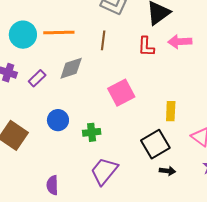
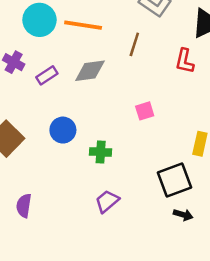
pink square: (121, 93) -> (145, 111), size x0.6
purple trapezoid: (104, 171) -> (107, 201), size x0.7
purple semicircle: (52, 185) -> (24, 206), moved

